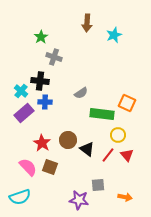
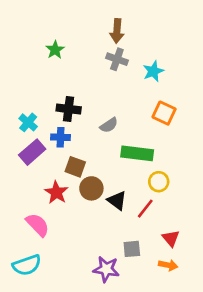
cyan star: (114, 35) -> (153, 71), moved
gray cross: (54, 57) -> (117, 59), moved
black cross: (40, 81) -> (69, 109), moved
orange square: (127, 103) -> (164, 113), moved
red triangle: (127, 155) -> (171, 238), moved
brown square: (50, 167) -> (75, 167), moved

